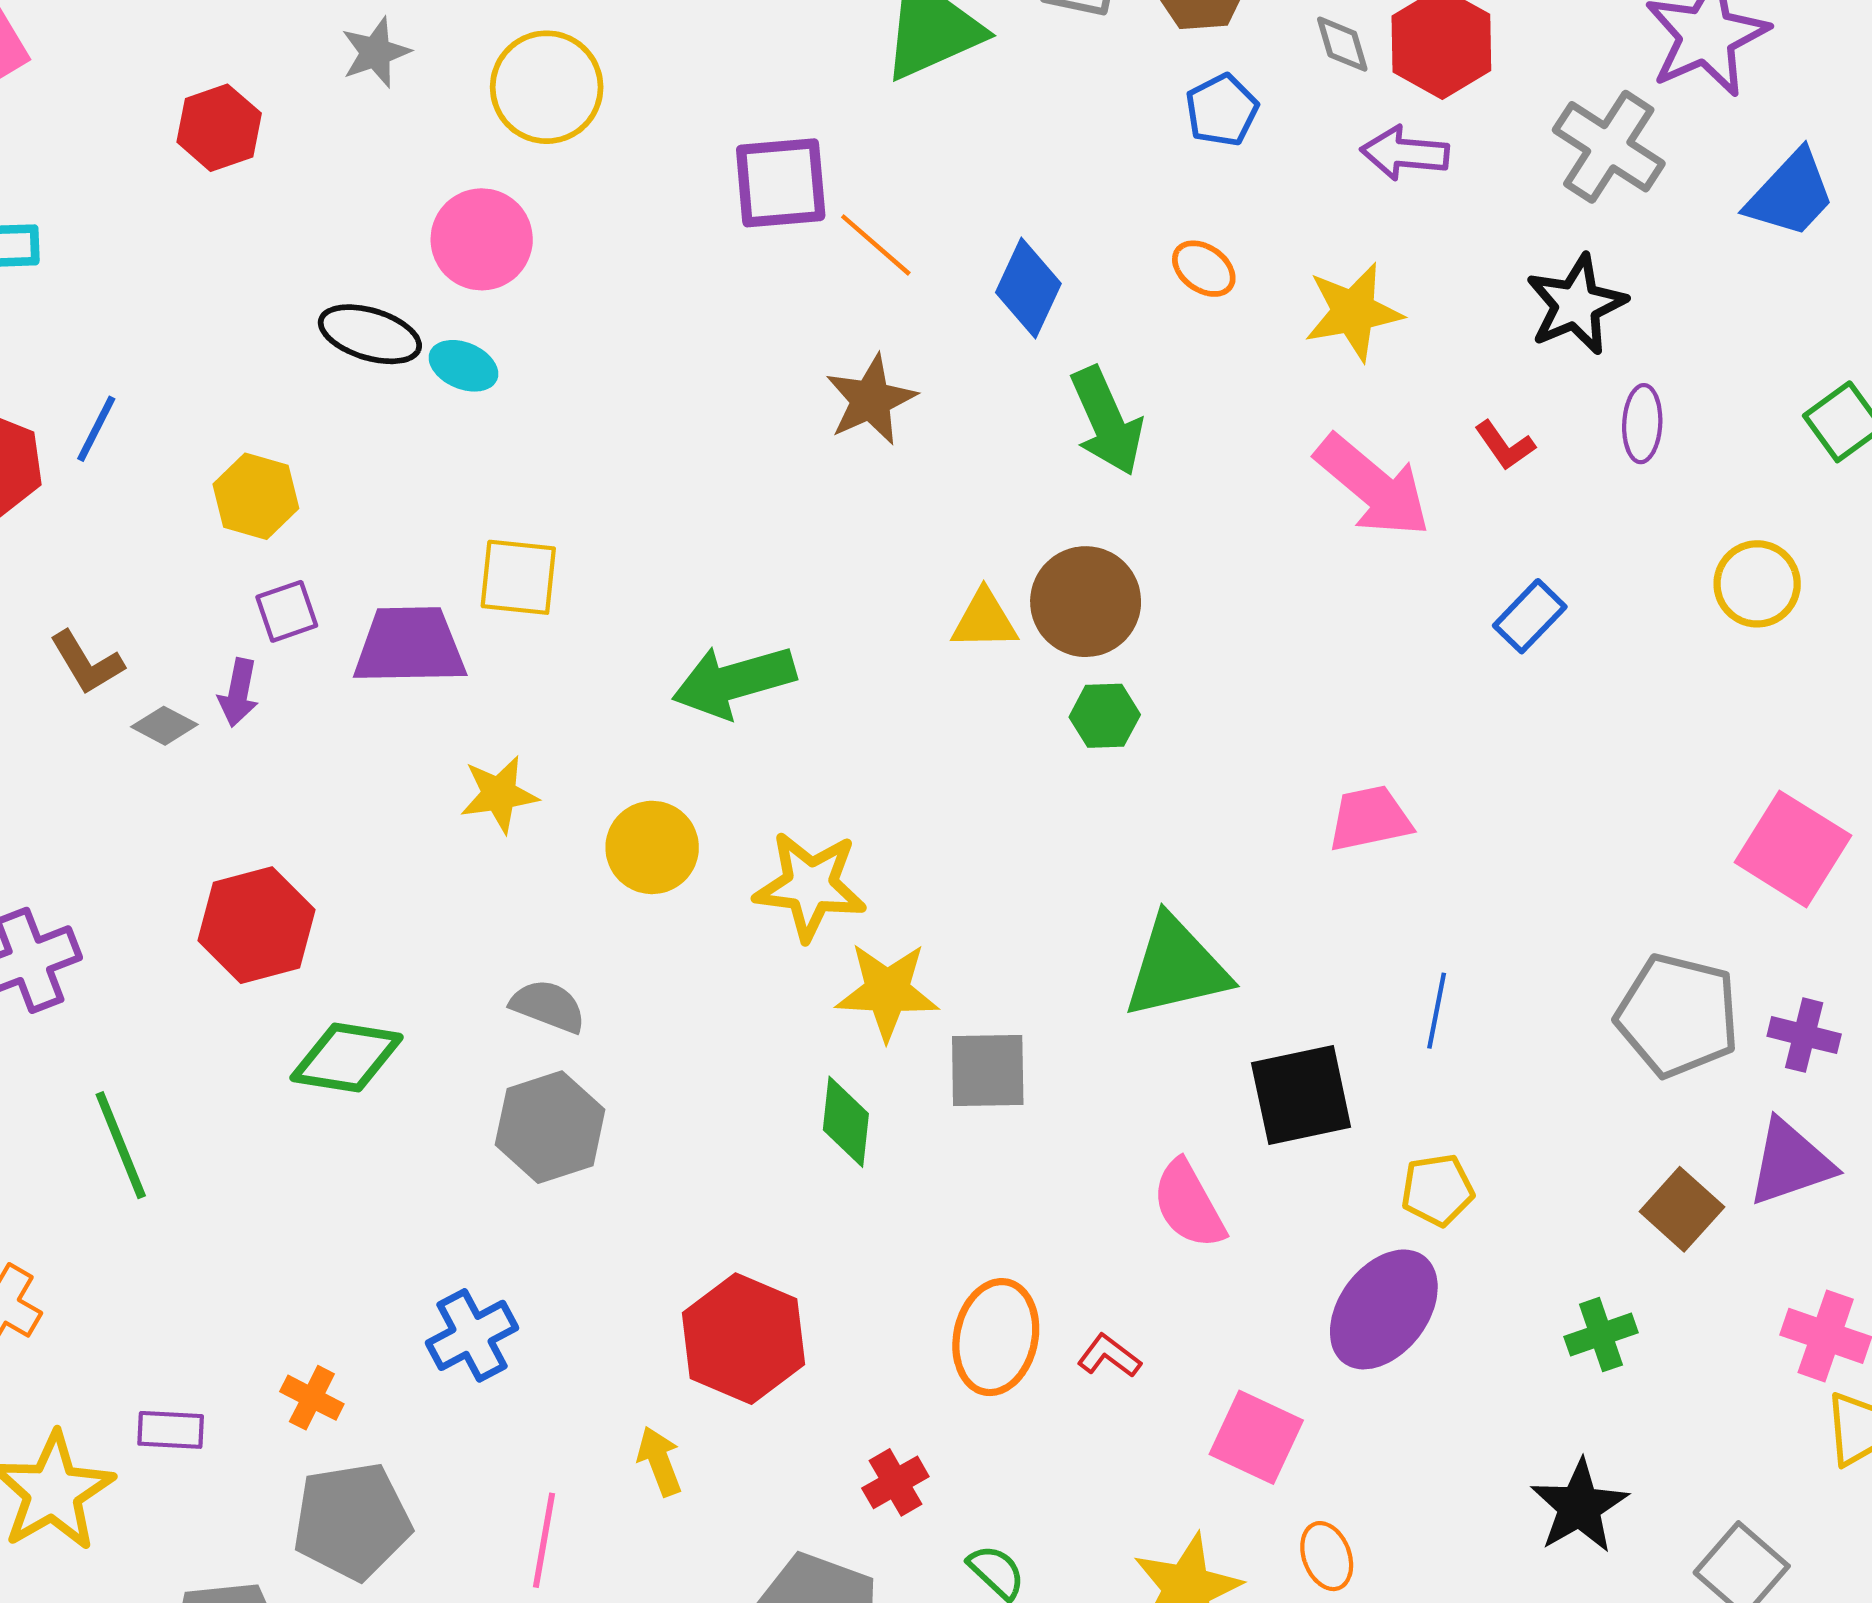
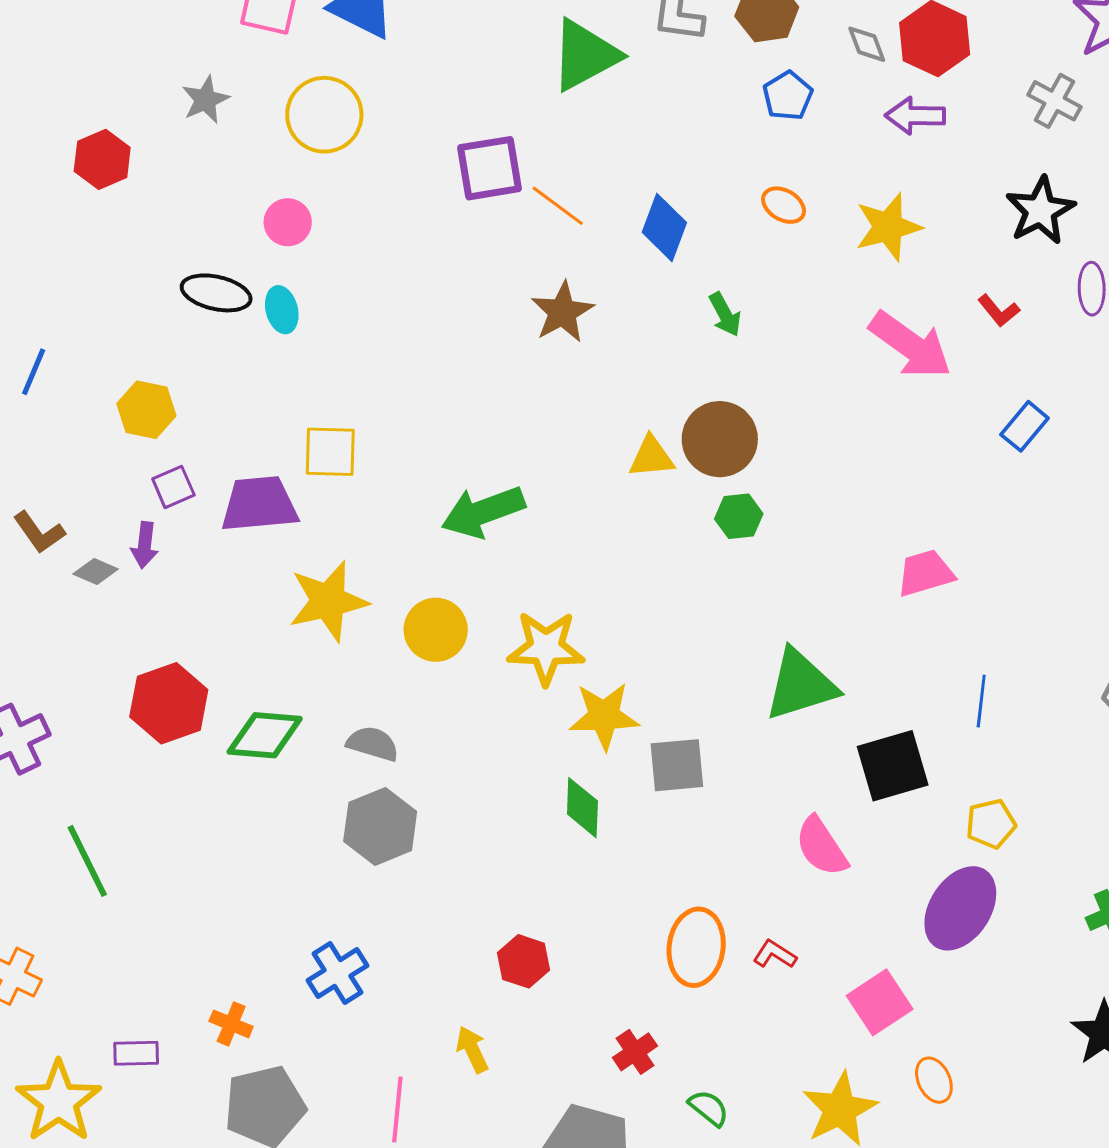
gray cross: (1609, 147) -> (1054, 101), size x0.7
pink circle: (482, 239) -> (288, 222), size x0.7
cyan ellipse: (463, 366) -> (282, 310), turned 57
green arrow: (1107, 421) -> (725, 314), size x0.6
yellow star: (499, 794) -> (328, 601), size x1.5
green diamond: (347, 1057) -> (265, 735), moved
red hexagon: (743, 1339) -> (524, 961), size x0.6
pink square: (1256, 1437) -> (880, 1002), turned 36

